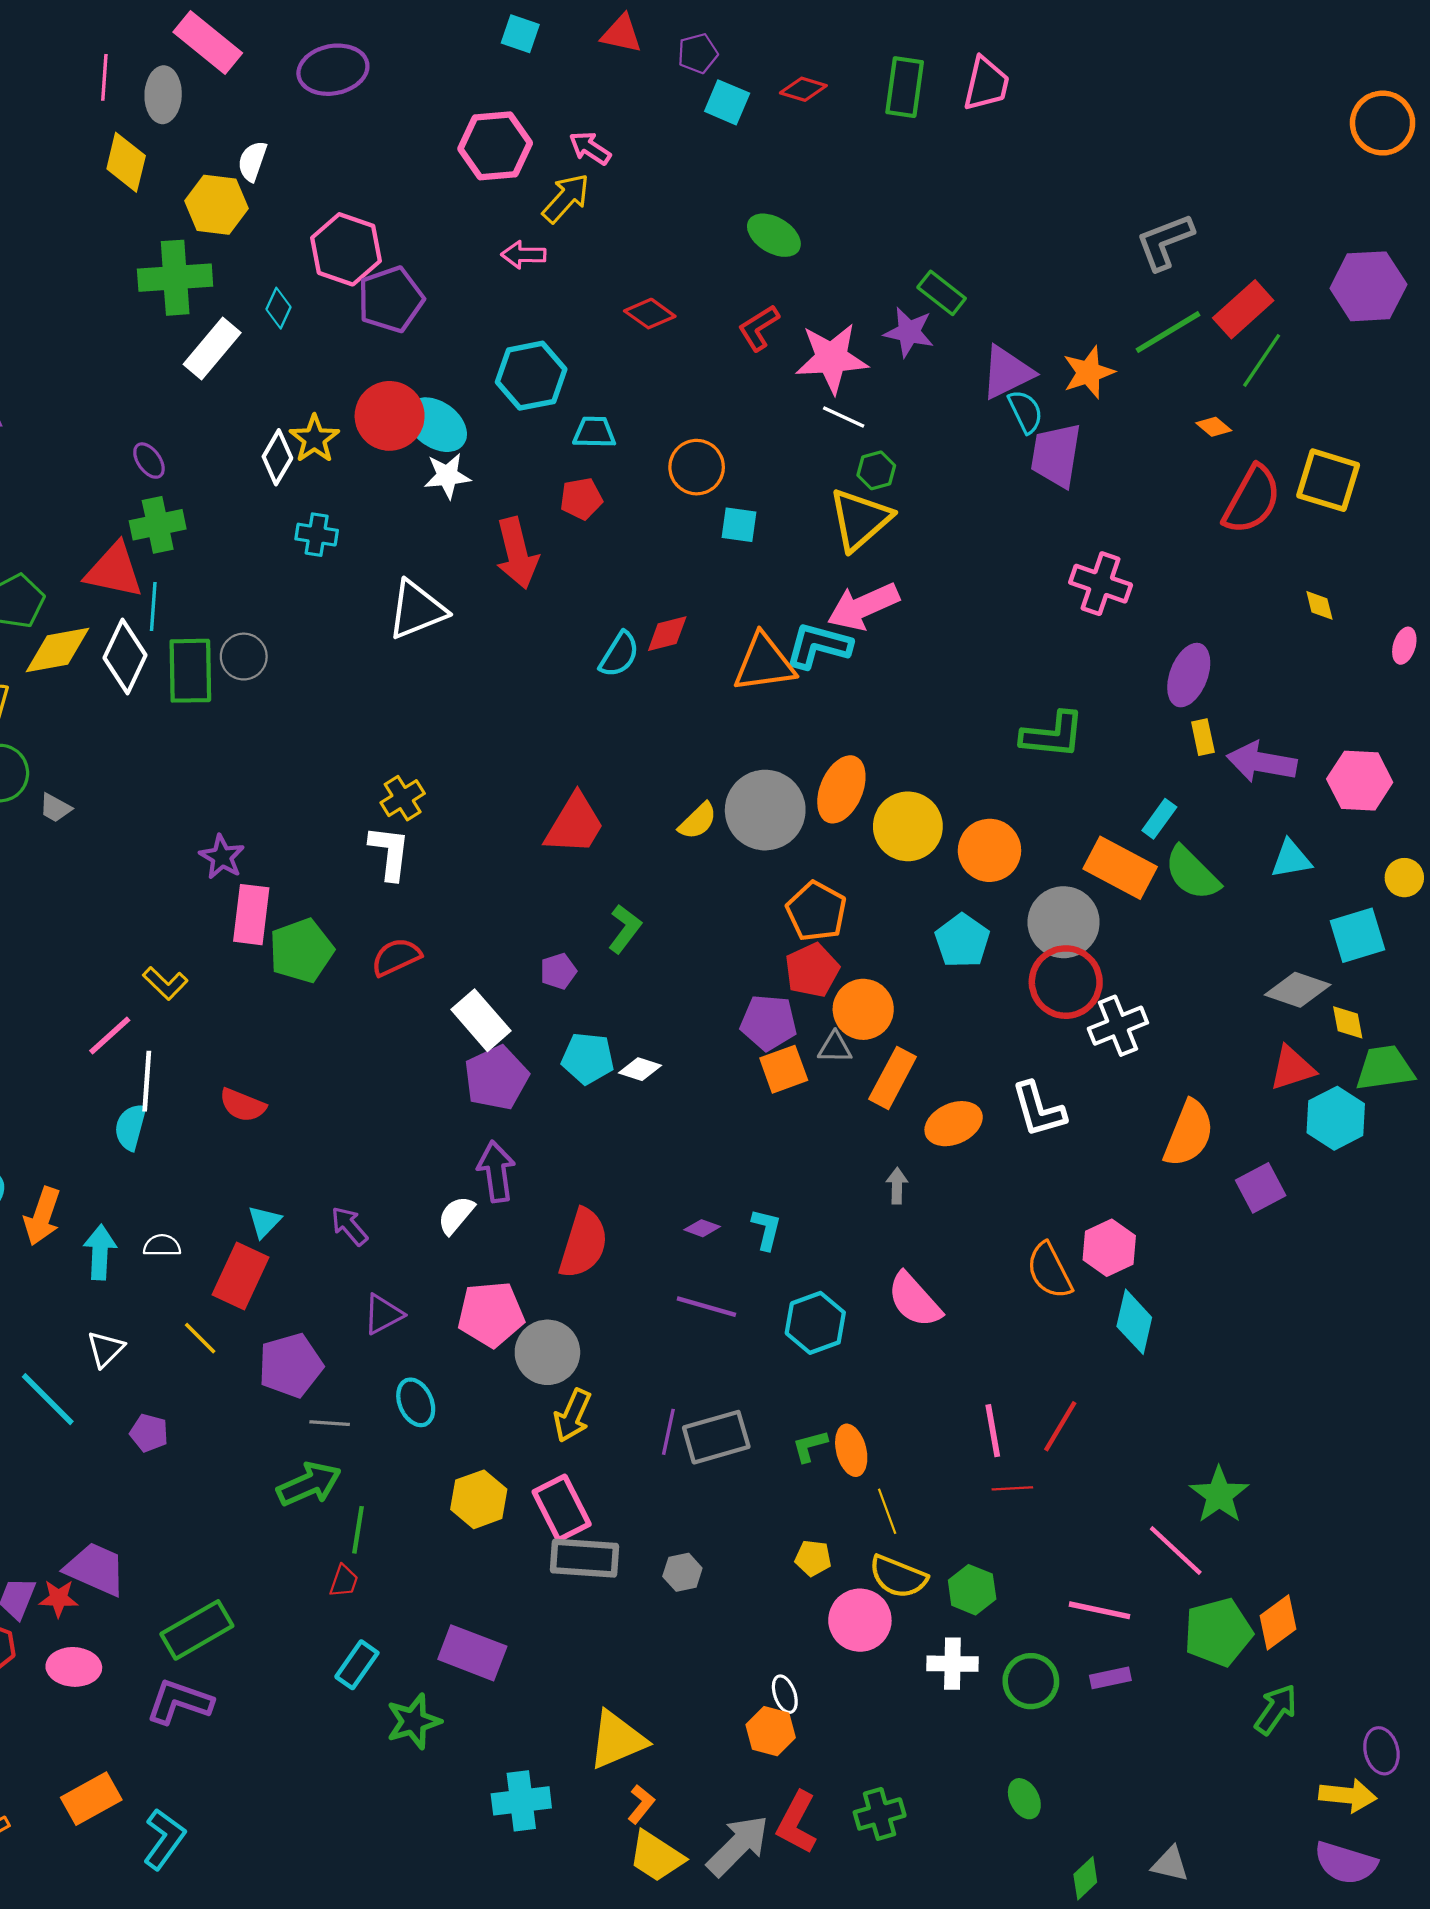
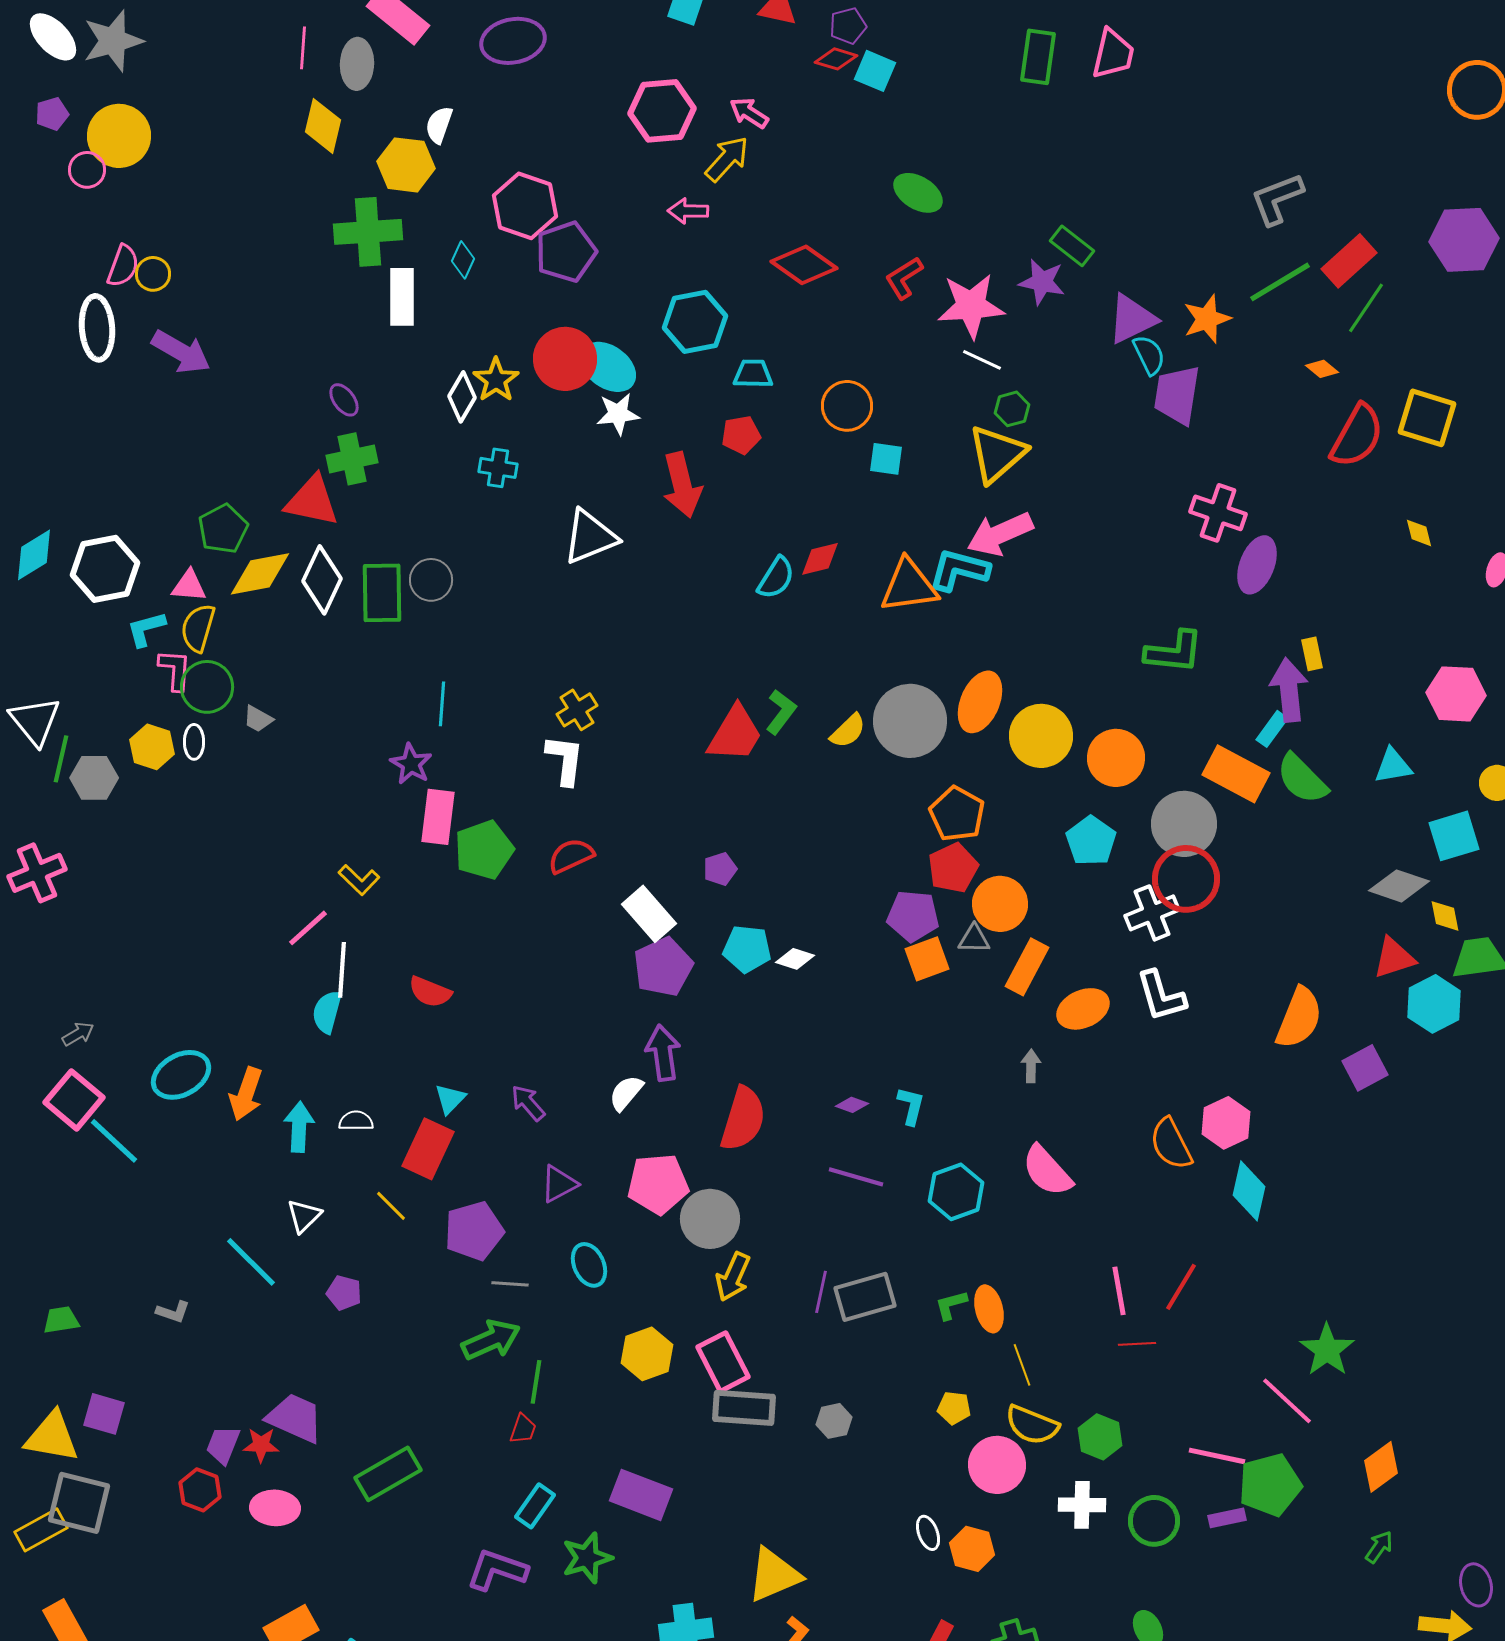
red diamond: (803, 89) -> (836, 59), moved
red diamond: (650, 314) -> (804, 265), size x1.4
white rectangle: (212, 348) -> (402, 297), turned -40
cyan line: (153, 606) -> (442, 704), moved
purple ellipse: (1189, 675) -> (1257, 565), moved
purple arrow: (1262, 762) -> (1289, 690), moved, turned 74
green L-shape: (625, 929) -> (781, 712), moved
white cross: (1118, 1026) -> (1152, 913), moved
green pentagon: (1218, 1632) -> (1270, 1485), moved
purple L-shape: (179, 1702) -> (497, 1570), moved
green arrow: (1276, 1709) -> (1379, 1547), size x0.7
orange hexagon: (771, 1731) -> (972, 1549), moved

